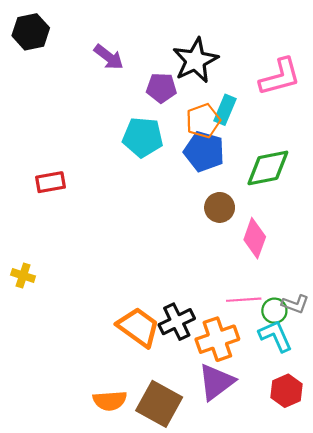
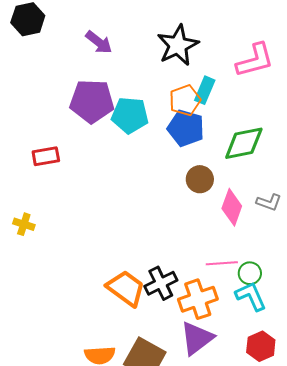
purple pentagon: (161, 88) -> (92, 101), moved, size x1.6
yellow cross: (23, 276) -> (24, 224), moved
gray L-shape: (295, 304) -> (269, 202), moved

